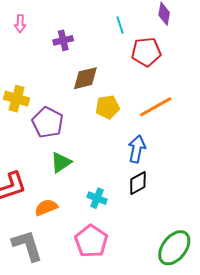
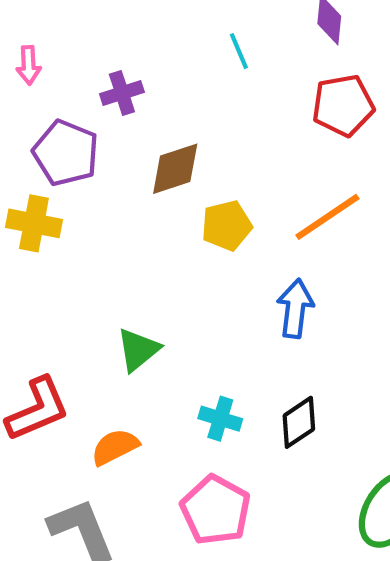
red pentagon: (146, 52) -> (343, 105), moved
purple pentagon: (48, 122) -> (66, 153), moved
black diamond: (138, 183) -> (299, 422), moved

